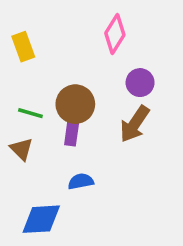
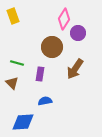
yellow rectangle: (23, 47) -> (13, 16), moved
purple circle: (140, 83) -> (78, 33), moved
brown circle: (75, 104) -> (52, 47), moved

